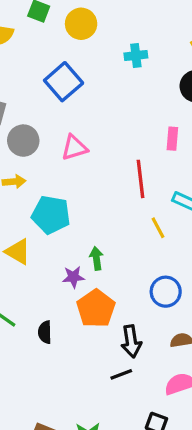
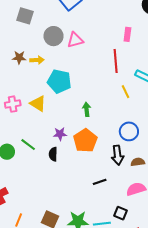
pink rectangle: (172, 139) -> (127, 34), moved
gray circle: (23, 141) -> (53, 36), moved
purple star: (73, 277) -> (60, 134), moved
black arrow: (131, 341) -> (118, 155), moved

